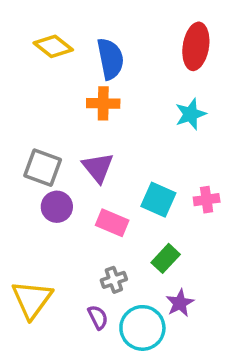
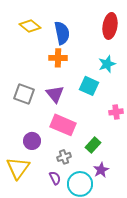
cyan square: (158, 200) -> (89, 86), moved
purple circle: (57, 207) -> (32, 141), moved
pink rectangle: (112, 223) -> (63, 125), size x1.4

